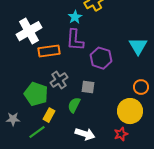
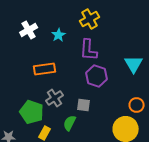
cyan star: (75, 17) -> (59, 35), moved
white cross: (29, 31) -> (29, 30), moved, size x0.7
purple L-shape: (75, 40) -> (89, 50), moved

